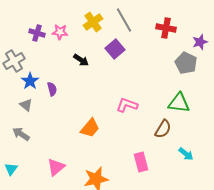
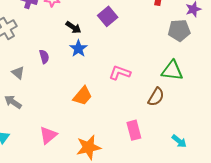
gray pentagon: (186, 63) -> (179, 30), turned -30
blue star: (30, 81) -> (78, 49), moved
cyan arrow: (186, 154) -> (179, 141), moved

